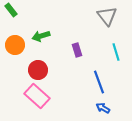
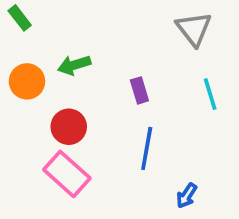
blue line: (99, 82) -> (147, 148), moved, turned 30
blue arrow: (103, 108) -> (187, 196), turned -88

